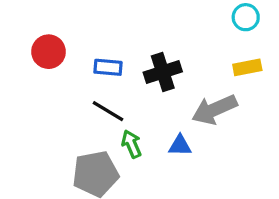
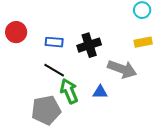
gray arrow: (214, 110) -> (122, 69), turned -136
green arrow: (131, 144) -> (69, 91), size x1.4

